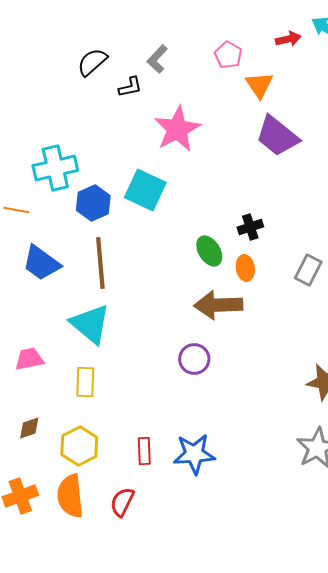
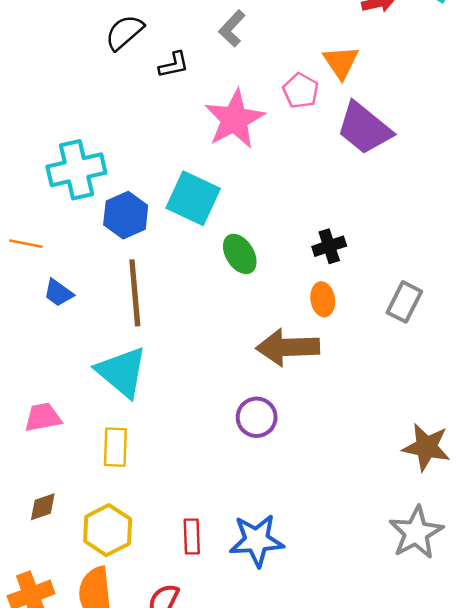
pink pentagon: (228, 55) -> (301, 91), moved
gray L-shape: (157, 59) -> (232, 28), moved
orange line: (16, 210) -> (26, 244), moved
green ellipse: (209, 251) -> (240, 254), moved
blue trapezoid: (41, 263) -> (58, 293), size x0.6

